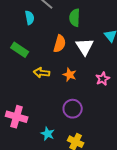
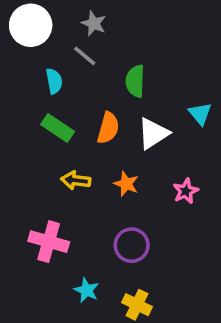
white triangle: (85, 47) -> (153, 133), turned 30
green rectangle: (20, 50) -> (58, 128), moved
pink cross: (17, 117) -> (49, 242), moved

